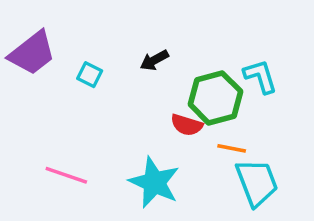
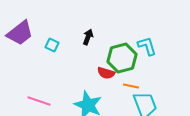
black arrow: (154, 60) -> (88, 37), turned 140

